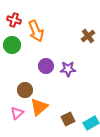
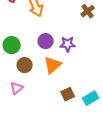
green circle: (12, 45) -> (12, 45), moved
orange triangle: (39, 107) -> (53, 65), moved

